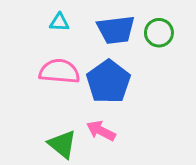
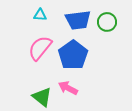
pink semicircle: (59, 71) -> (40, 48), turned -56

